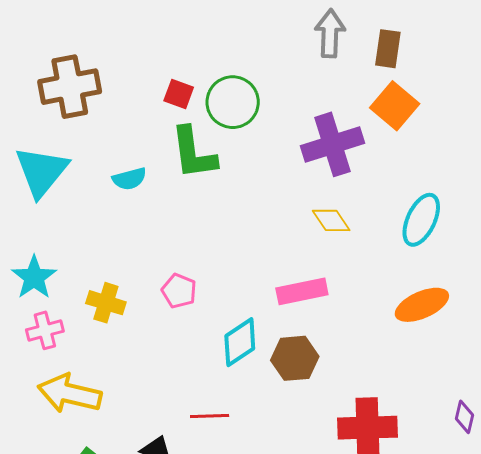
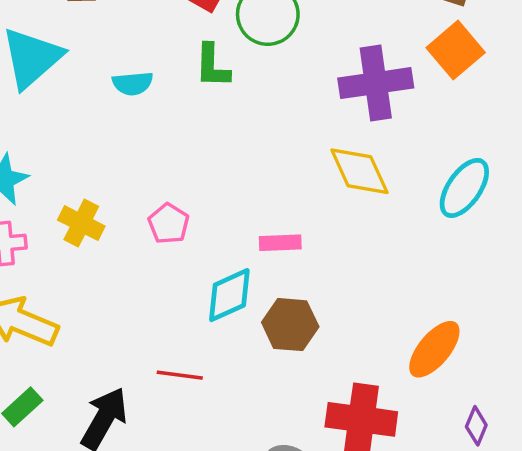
green L-shape: (193, 153) -> (212, 66), size x0.7
yellow diamond: (331, 220) -> (359, 171), size x1.4
pink rectangle: (302, 291) -> (280, 243), moved, size x0.7
orange ellipse: (422, 305) -> (434, 349), moved, turned -36

